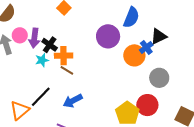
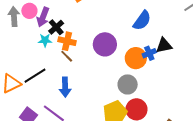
purple circle: (108, 36) -> (105, 44), moved
gray circle: (159, 78) -> (128, 84), moved
blue arrow: (73, 101) -> (65, 87), turned -78

